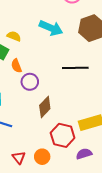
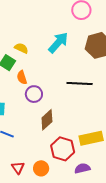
cyan arrow: (51, 28) -> (58, 43), turned -75

